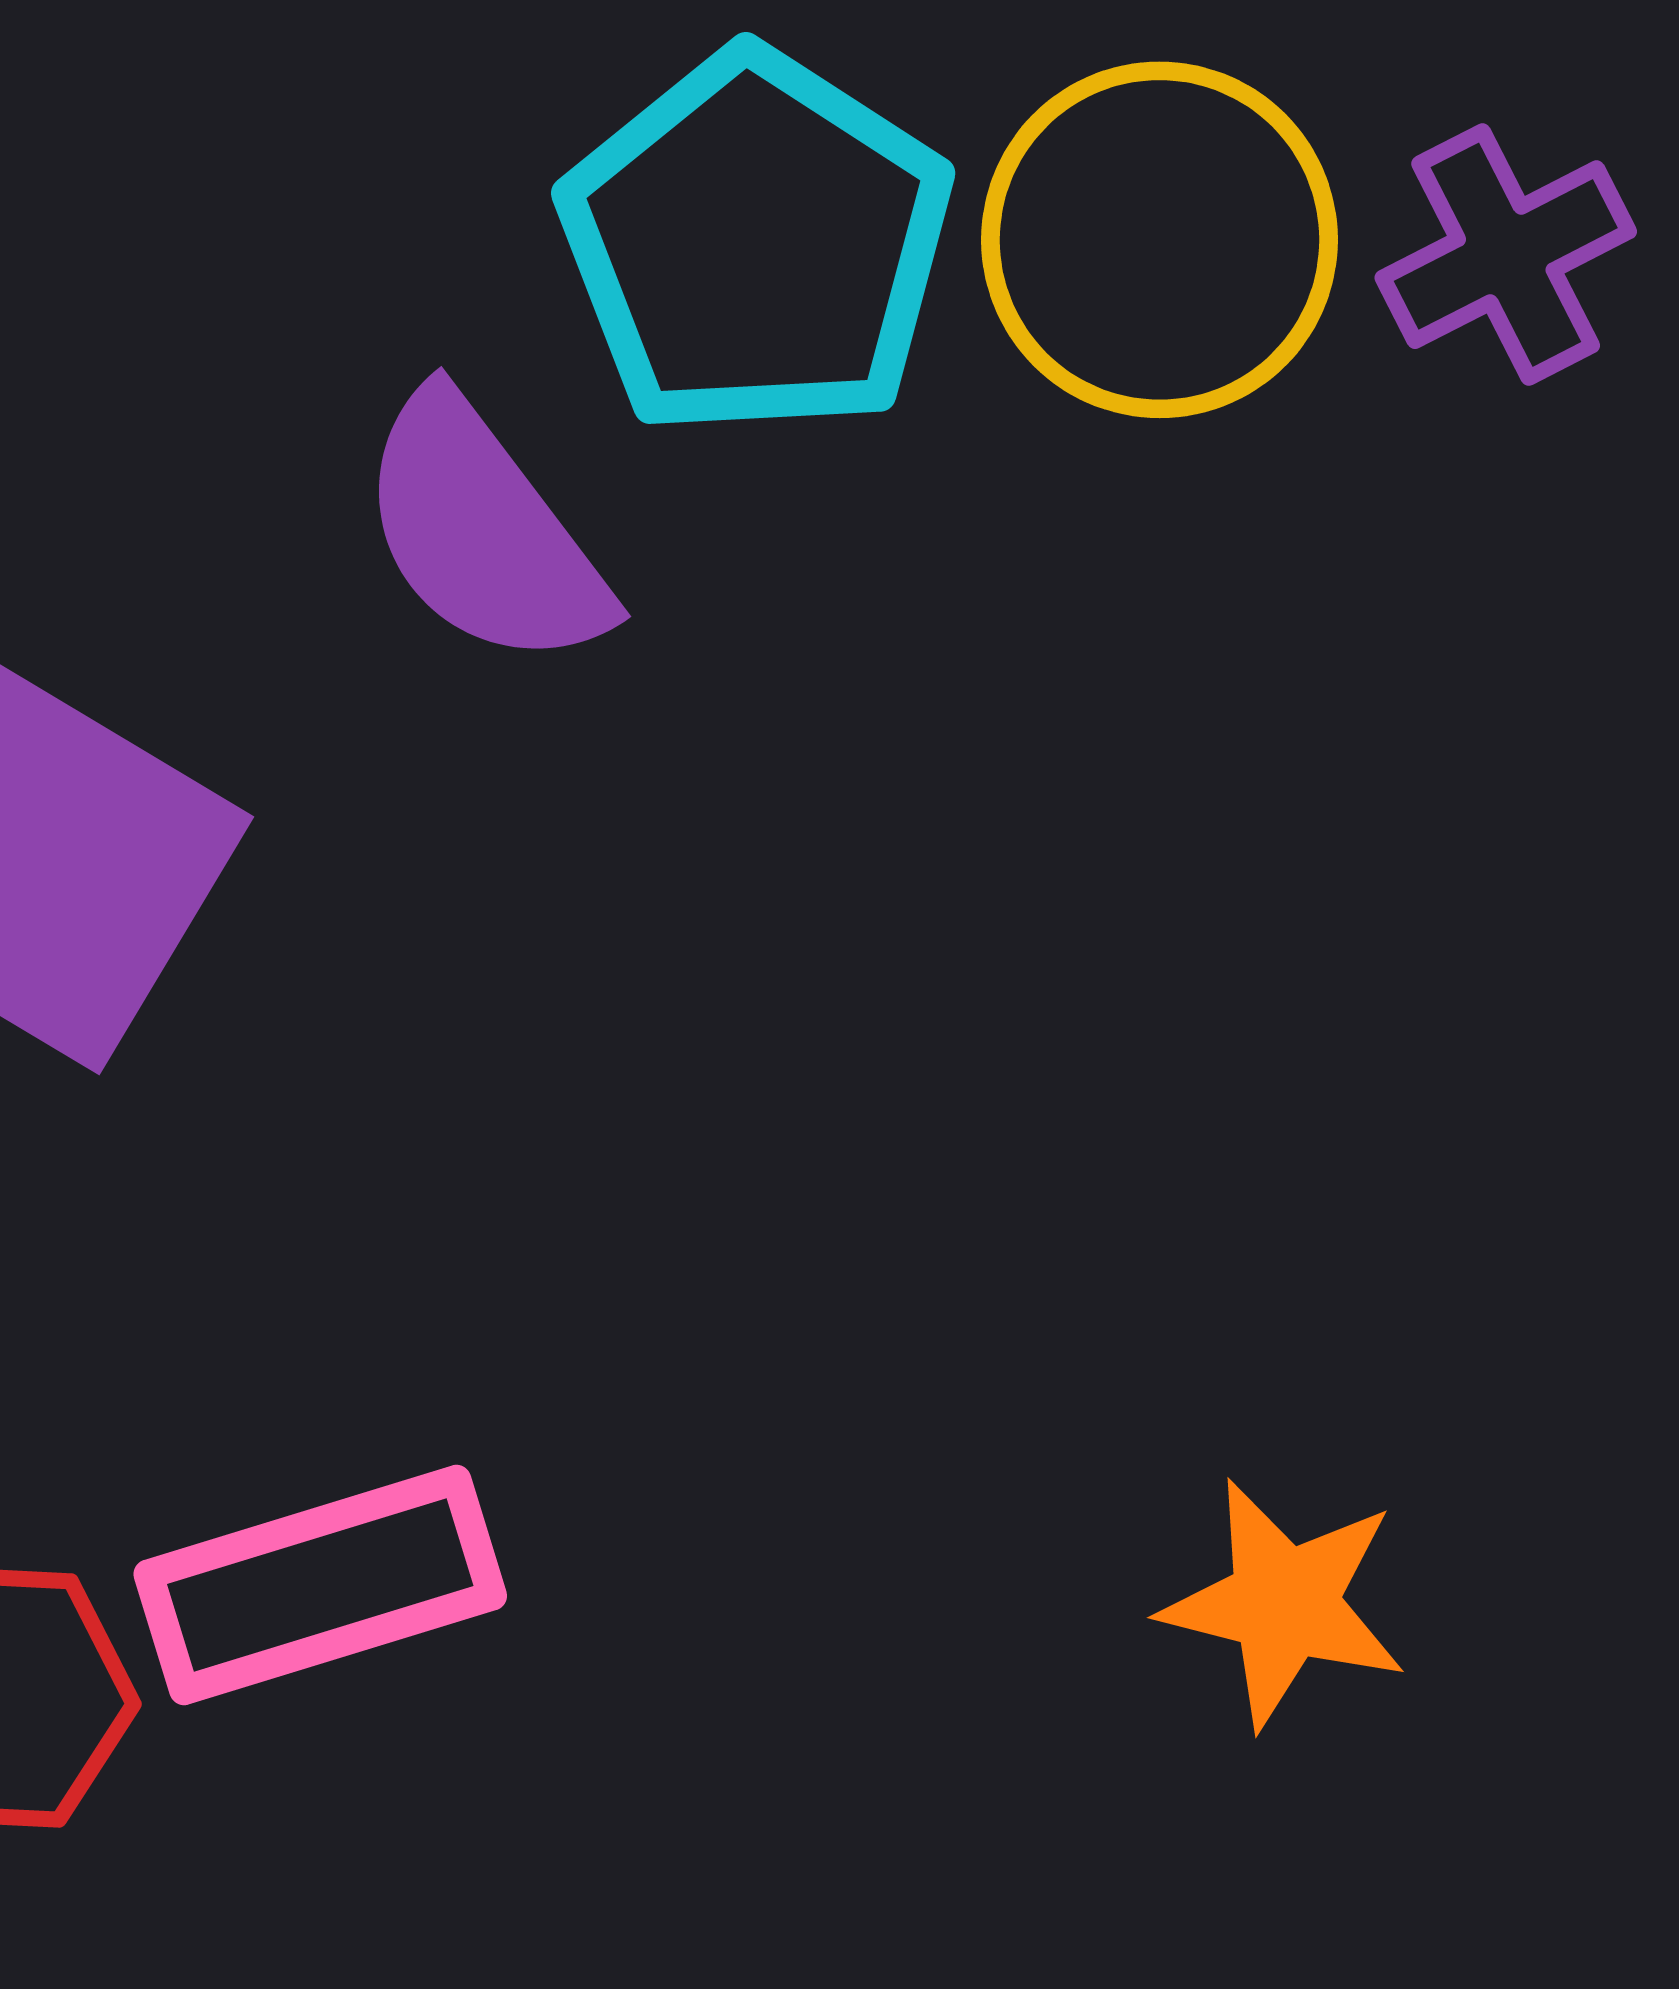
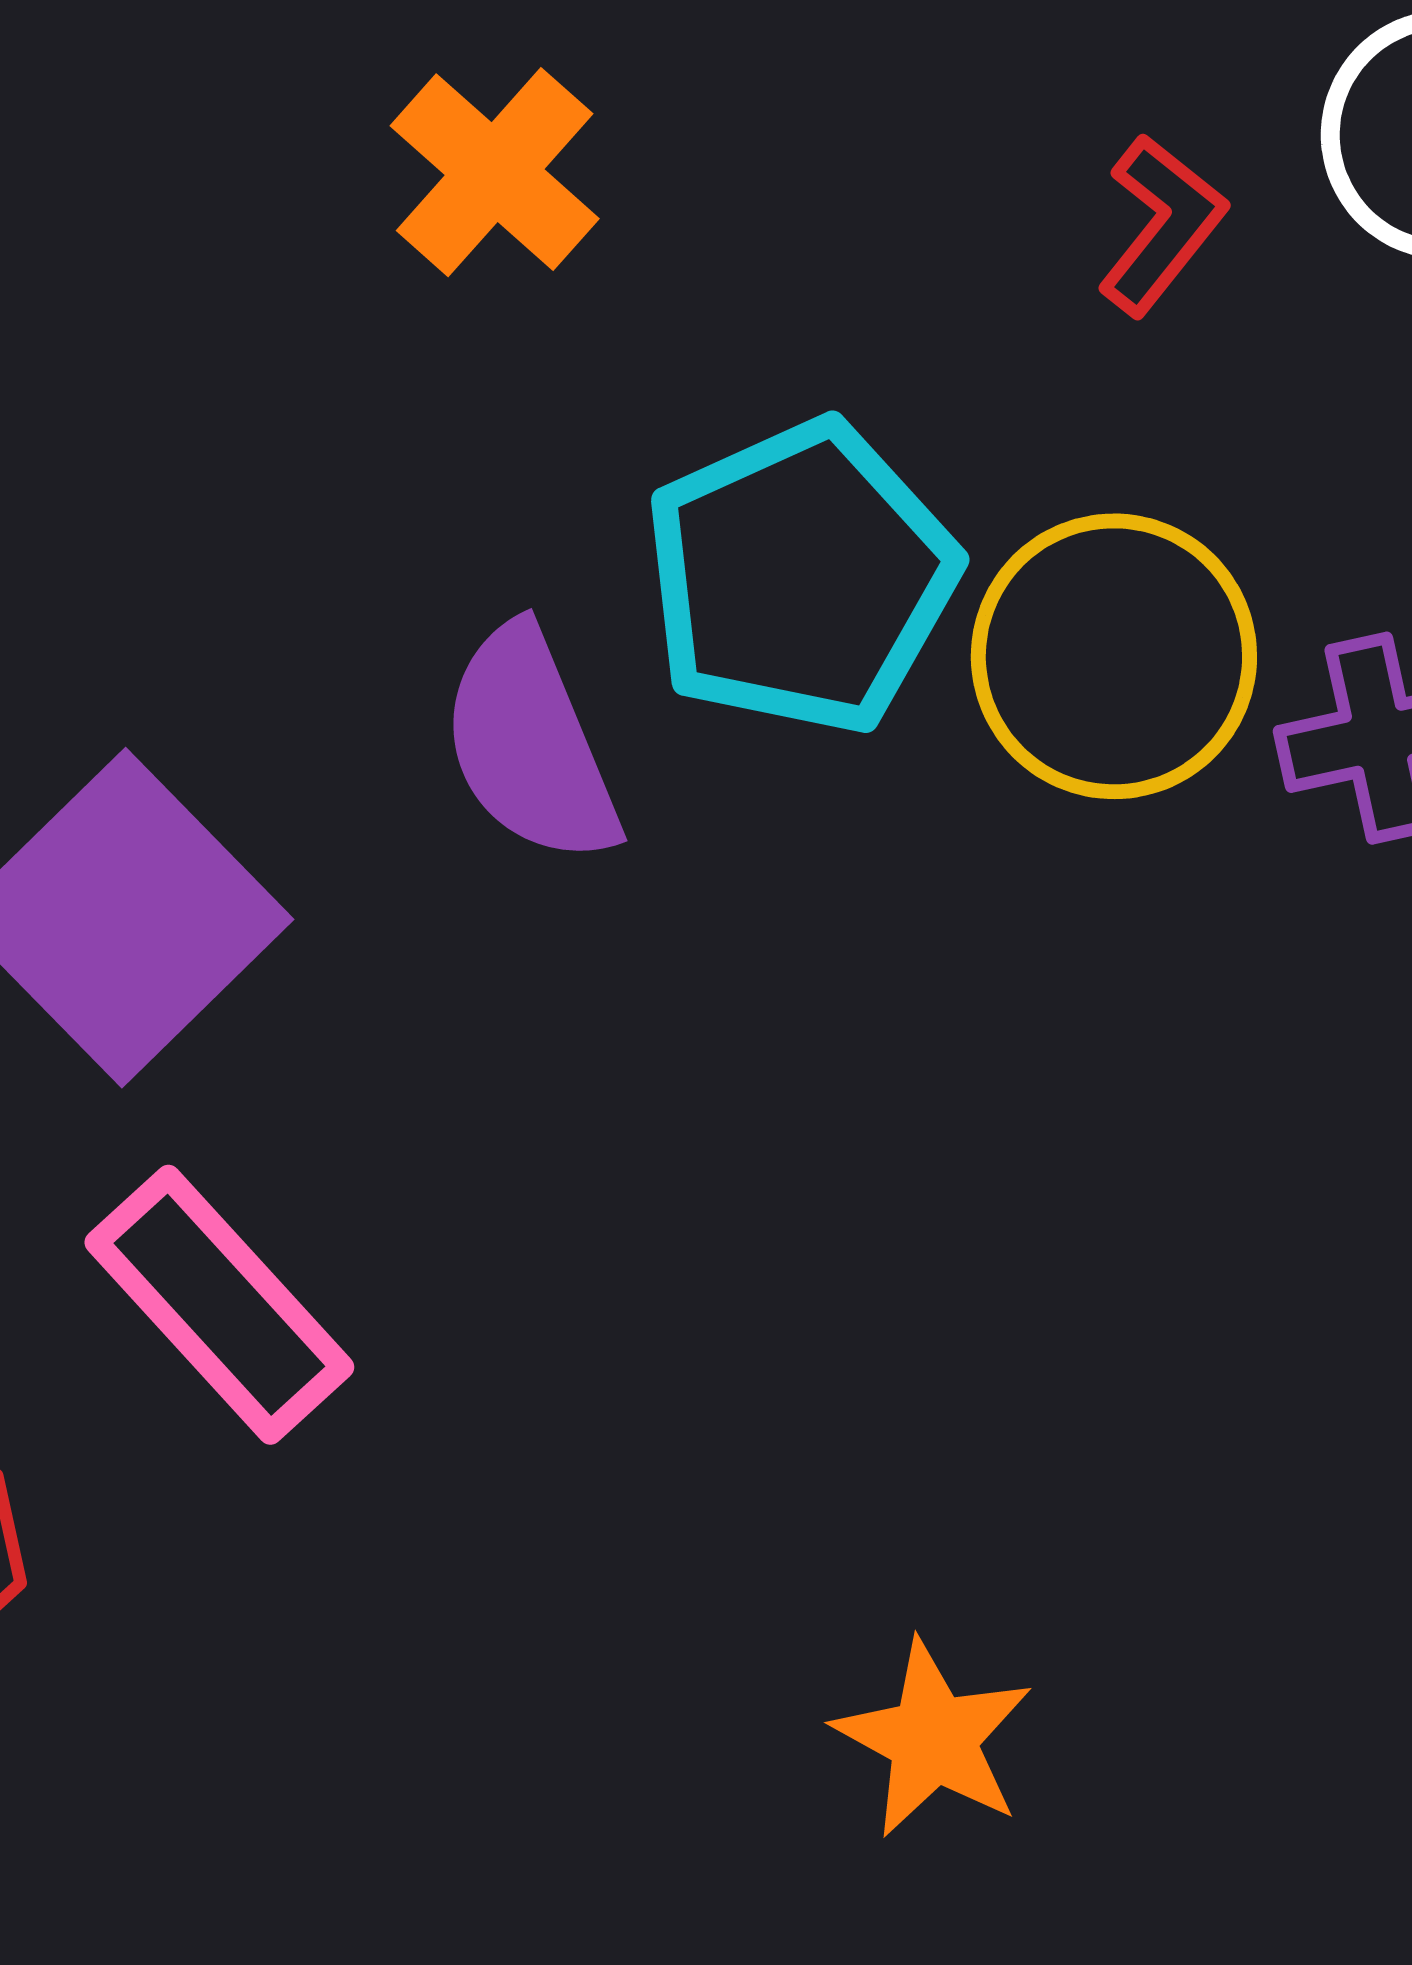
pink rectangle: (320, 1585) -> (219, 1305), moved, turned 50

